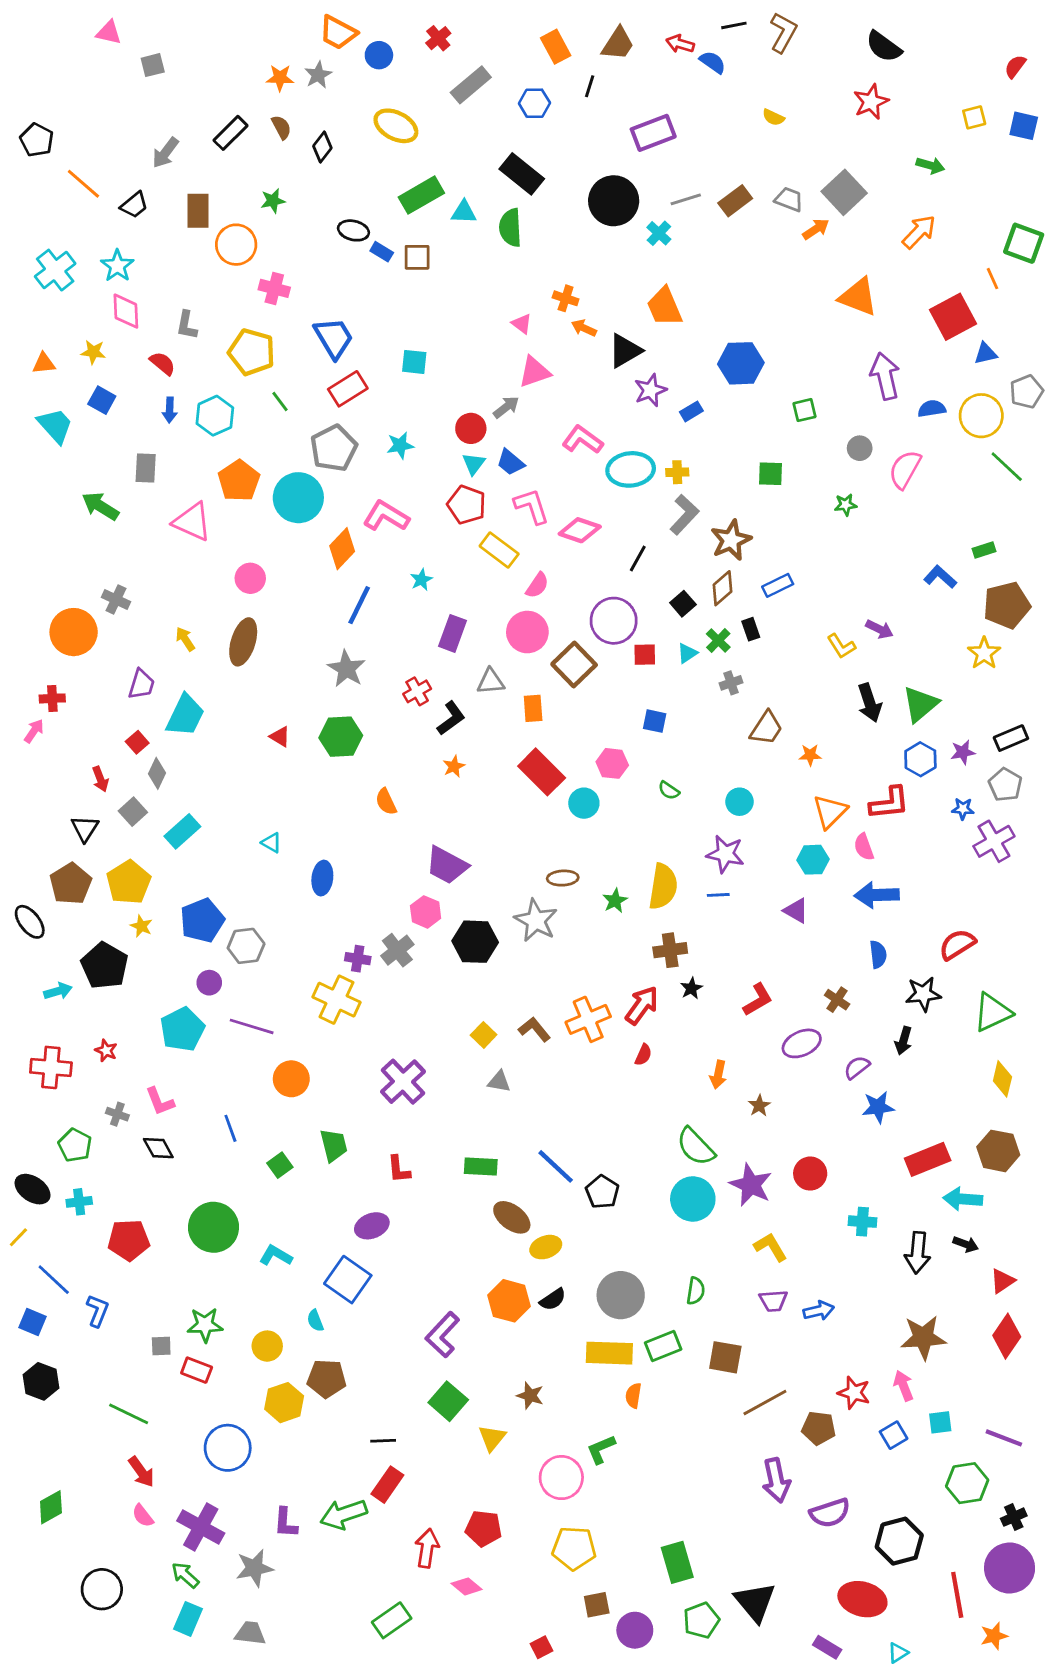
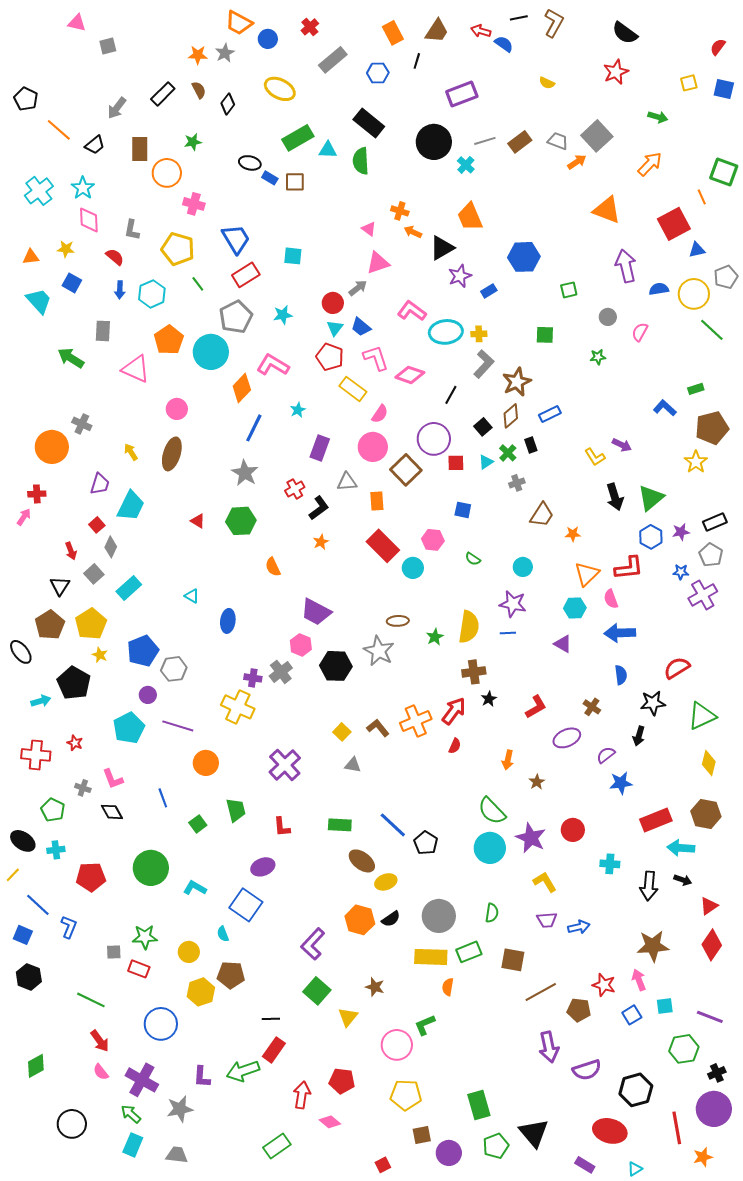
pink semicircle: (905, 469) -> (640, 332), size x0.7

